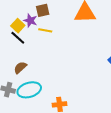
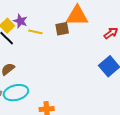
brown square: (43, 10) -> (62, 29), moved

